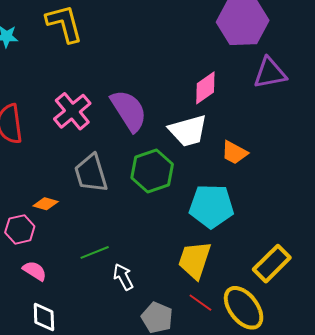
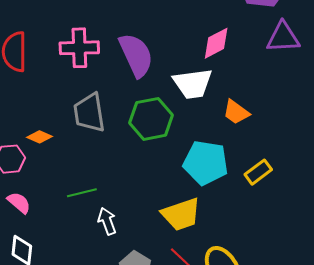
pink cross: (72, 111) -> (79, 48), turned 30
yellow trapezoid: (195, 260) -> (181, 214), turned -135
yellow rectangle: (272, 264) -> (258, 172), moved, size x0.7

